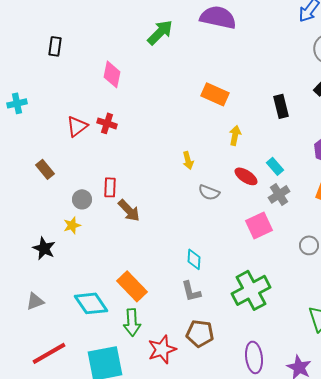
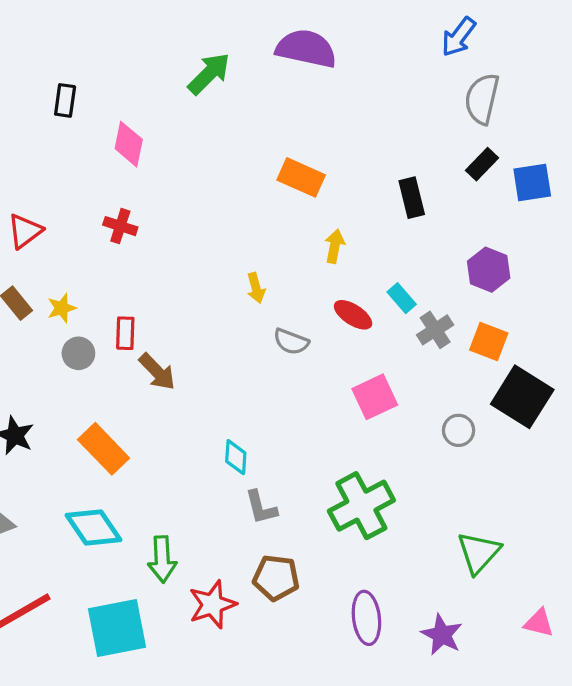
black rectangle: (55, 46) -> (65, 100), moved
red triangle: (77, 126) -> (25, 231), moved
gray cross: (279, 194) -> (435, 330), moved
yellow star: (72, 225) -> (62, 308), moved
cyan diamond: (194, 259) -> (236, 457), moved
orange rectangle: (132, 286) -> (104, 449), moved

